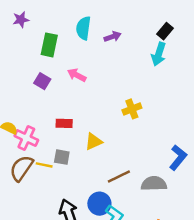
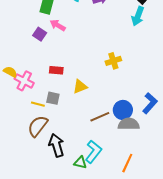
pink arrow: (77, 75) -> (58, 25), moved
brown semicircle: (21, 168) -> (38, 126), moved
blue circle: (99, 204) -> (123, 110), moved

